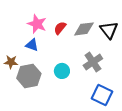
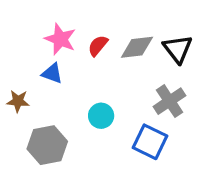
gray cross: (93, 62) -> (170, 101), moved
gray hexagon: (29, 76) -> (47, 145), moved
blue square: (102, 95) -> (150, 142), moved

